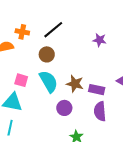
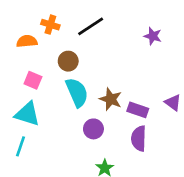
purple star: (100, 40) -> (153, 36), moved
brown circle: (47, 54) -> (68, 61), moved
pink square: (21, 80) -> (33, 80), moved

